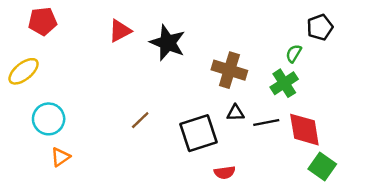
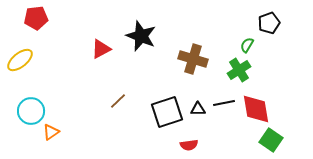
red triangle: (120, 31) -> (101, 49), moved
black triangle: (235, 113) -> (198, 109), moved
cyan circle: (49, 119) -> (31, 111), moved

